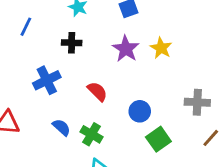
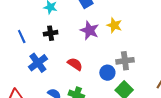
blue line: (26, 27) -> (22, 36), moved, turned -40
gray cross: (197, 102) -> (125, 61), moved

